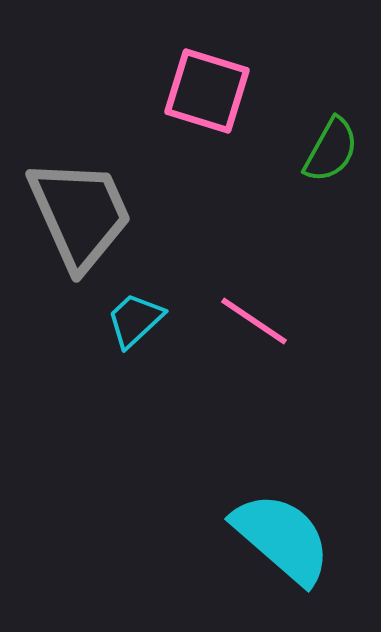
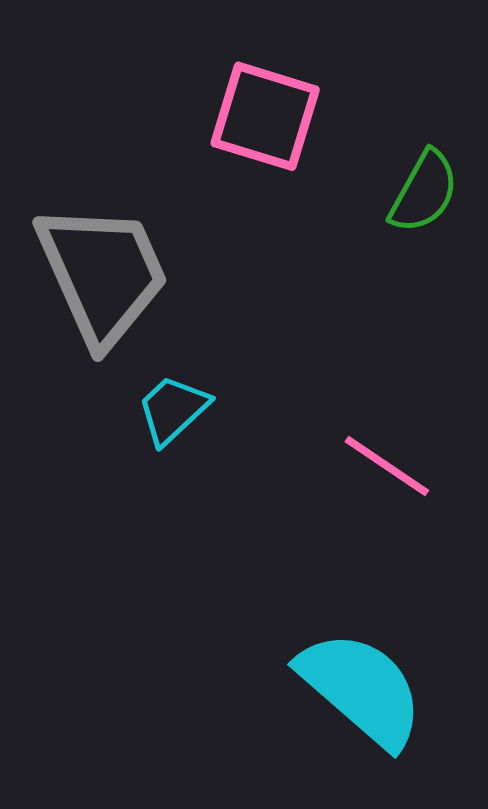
pink line: (254, 321) -> (387, 466), moved

